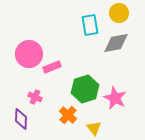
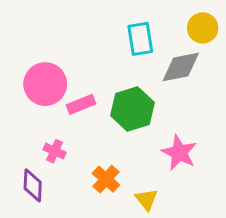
yellow circle: (119, 13) -> (203, 28), moved
green hexagon: (85, 89) -> (132, 109), moved

